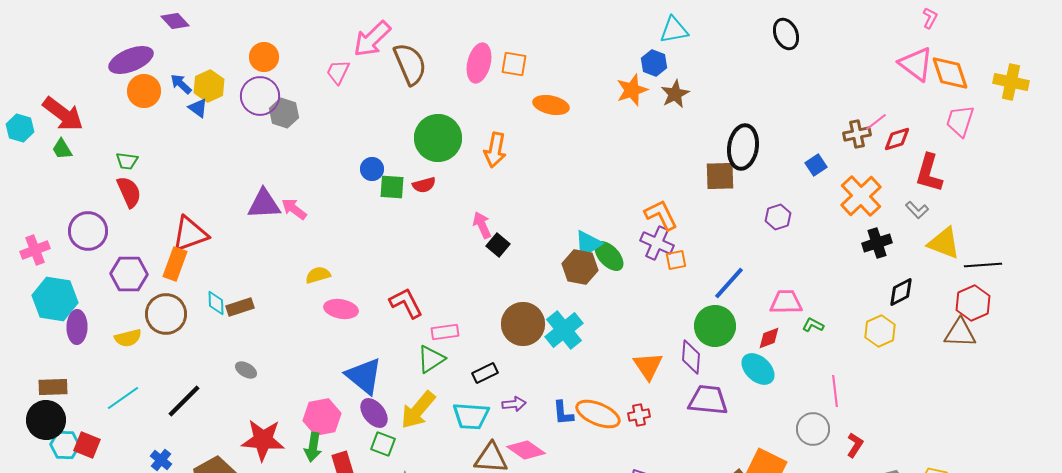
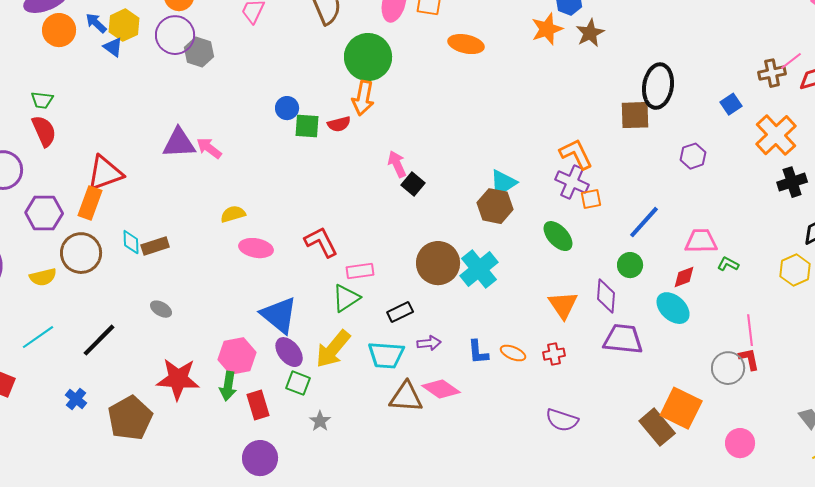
green circle: (438, 138) -> (368, 57), moved
orange arrow: (495, 150) -> (363, 98), moved
green ellipse: (609, 256) -> (558, 236), moved
green circle: (715, 326) -> (630, 265), size x0.6
orange ellipse: (598, 414) -> (513, 353), size x0.6
red L-shape: (855, 445) -> (749, 359), moved, turned -45

